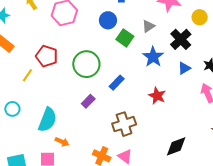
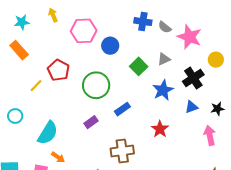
blue circle: (108, 20) -> (110, 46), moved

